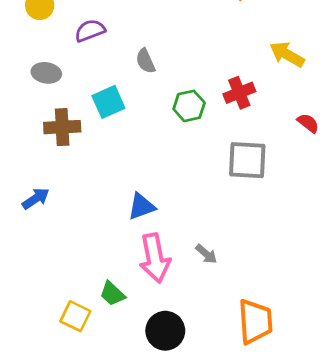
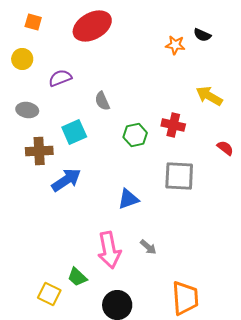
red cross: (239, 93) -> (173, 125), turned 35
blue arrow: (36, 198) -> (66, 180), moved, size x1.4
blue triangle: (141, 206) -> (128, 199), moved

